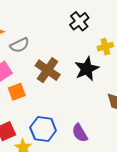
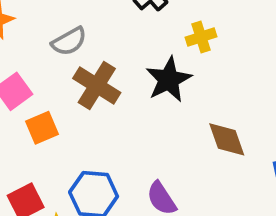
gray semicircle: (20, 45) -> (69, 41), moved

